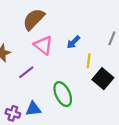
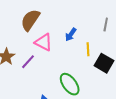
purple line: (26, 72) -> (28, 62), moved

